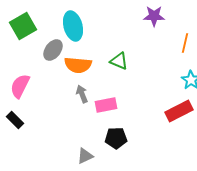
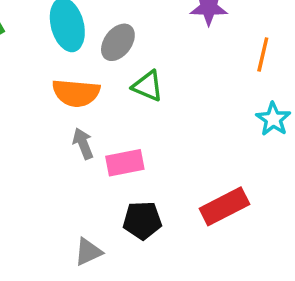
gray ellipse: (53, 50) -> (118, 42), moved
red rectangle: (179, 111) -> (224, 206), moved

